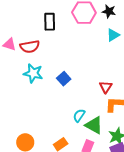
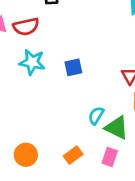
blue square: (64, 79) -> (73, 67), turned 32

